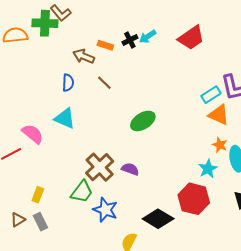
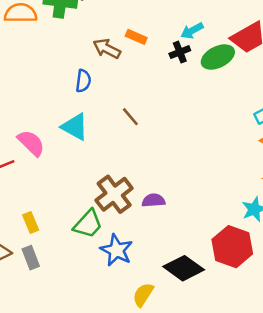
black cross: (130, 40) -> (180, 52), moved
brown line: (104, 83) -> (130, 117), moved
green ellipse: (143, 121) -> (218, 57), moved
purple semicircle: (130, 169) -> (153, 200), turned -30
yellow rectangle: (38, 195) -> (31, 223), turned -49

